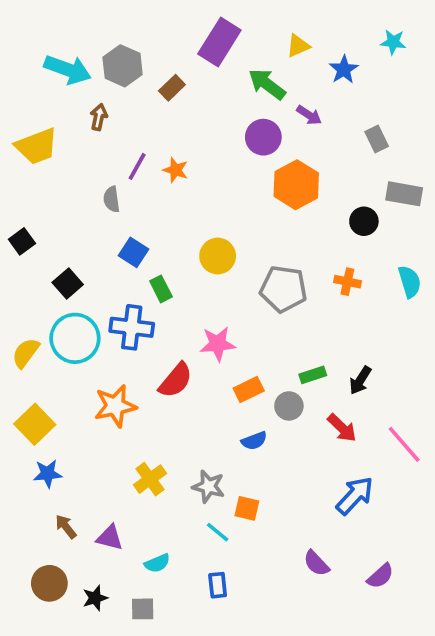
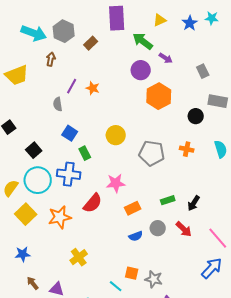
purple rectangle: (219, 42) -> (117, 18), turned -35
blue star: (344, 69) -> (190, 23), moved
gray circle: (289, 406) -> (158, 228), moved
yellow square: (35, 424) -> (26, 214), moved
gray star: (208, 486) -> (154, 279), moved
blue arrow: (355, 496) -> (212, 268), moved

